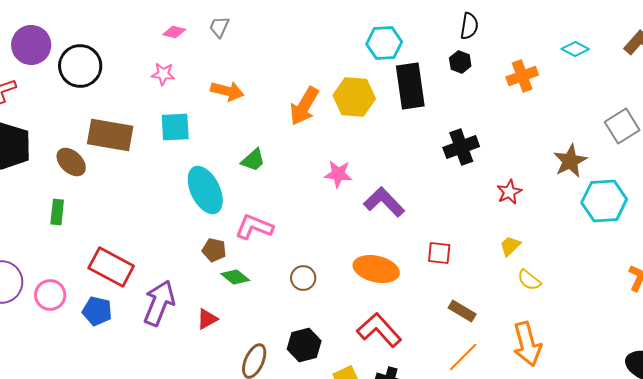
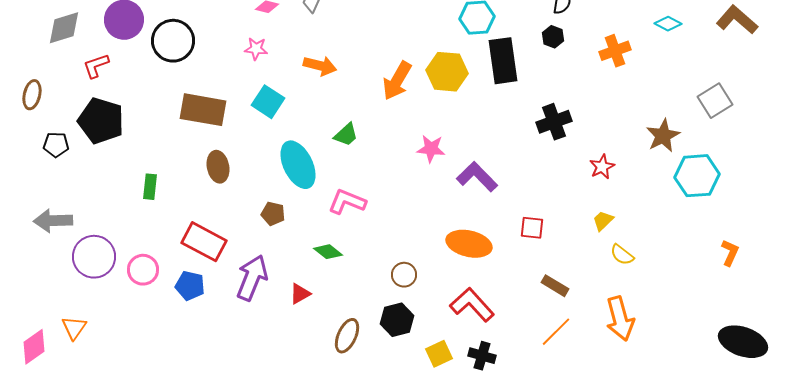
cyan square: (175, 127) -> (268, 102), turned 36
brown ellipse: (71, 162) -> (218, 167), moved, turned 36
brown pentagon: (214, 250) -> (273, 214), moved
brown circle: (303, 278) -> (404, 275), moved

